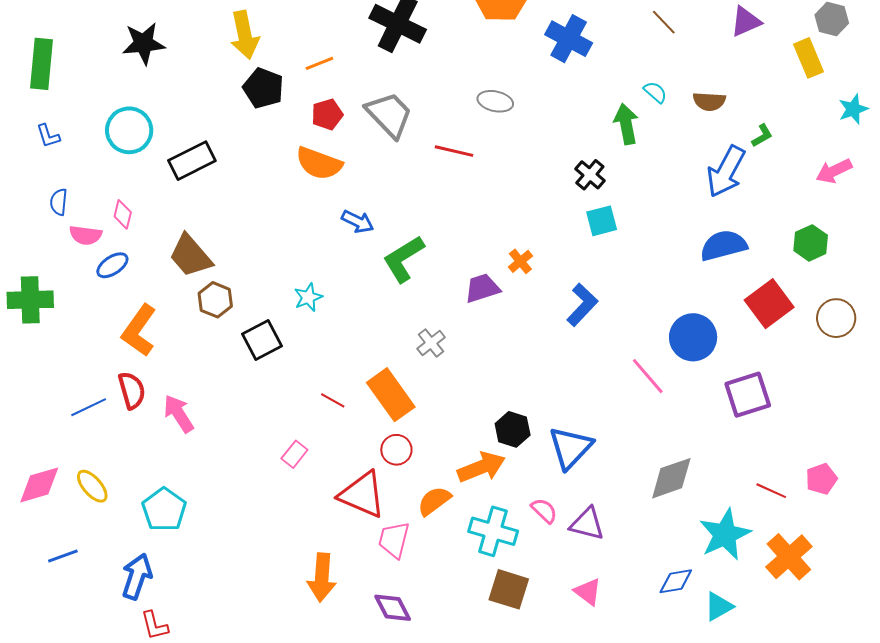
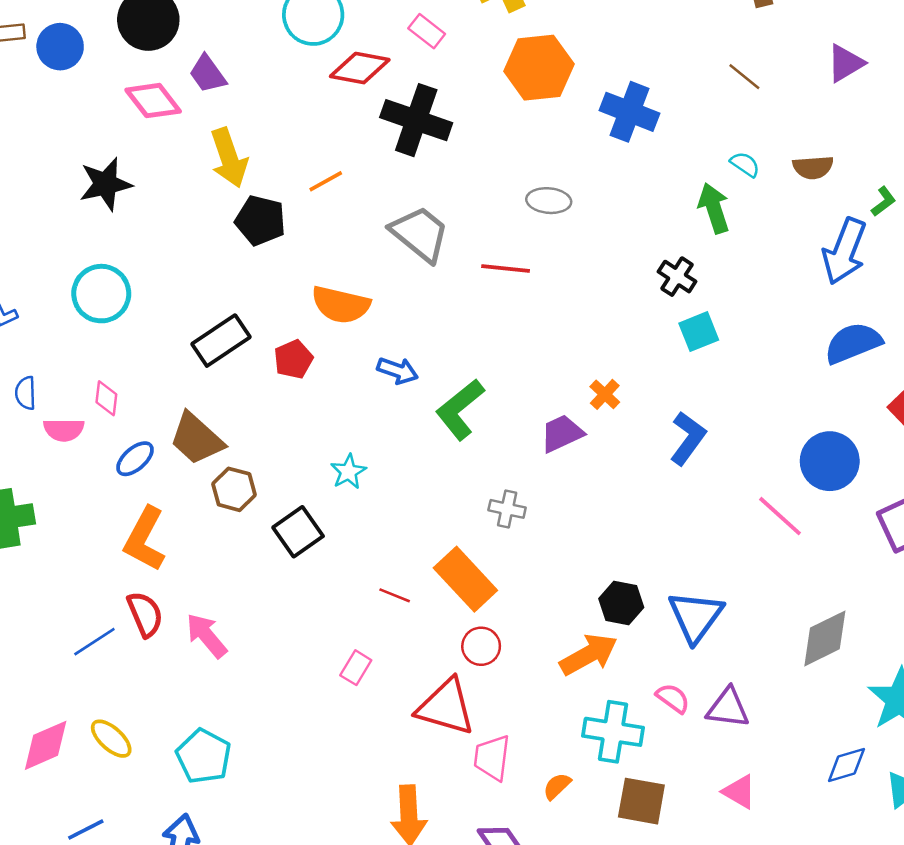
red pentagon: (327, 114) -> (293, 359), moved
black rectangle: (192, 161) -> (221, 341), moved
blue ellipse: (112, 265) -> (135, 459), moved
gray cross: (431, 343) -> (507, 509), turned -32
orange semicircle: (434, 501) -> (557, 786), moved, size x0.7

